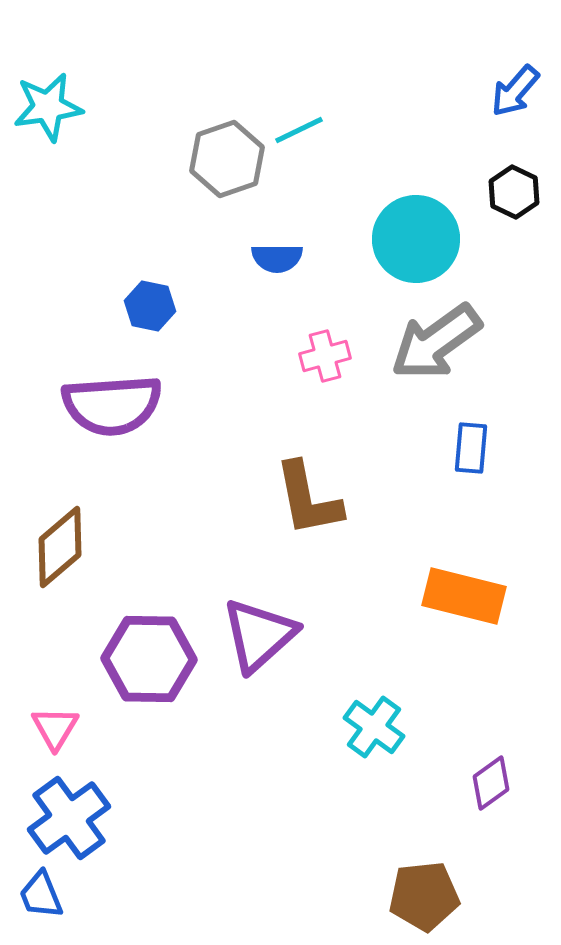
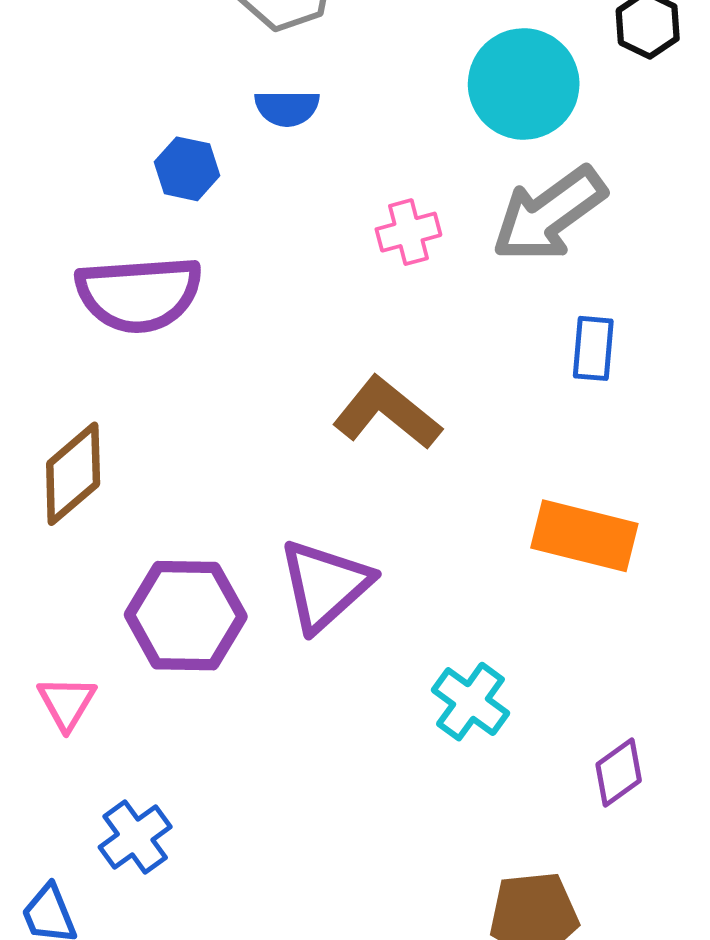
blue semicircle: (277, 258) -> (287, 108), moved
brown L-shape: (308, 499) -> (387, 413), turned 140
blue cross: (69, 818) -> (135, 837), moved, size x0.7

